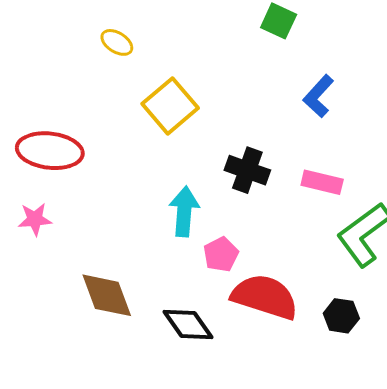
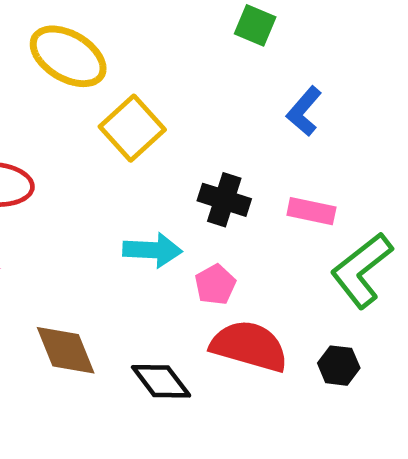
yellow ellipse: (117, 42) -> (68, 56), size x2.0
cyan arrow: (184, 211) -> (152, 250), turned 90
pink pentagon: (221, 254) -> (215, 285), moved

